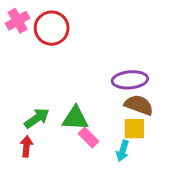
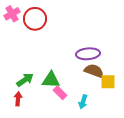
yellow square: (134, 129) -> (108, 82), moved

